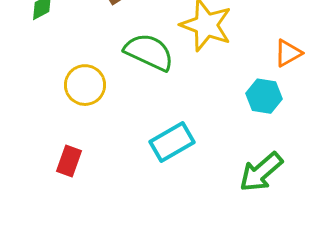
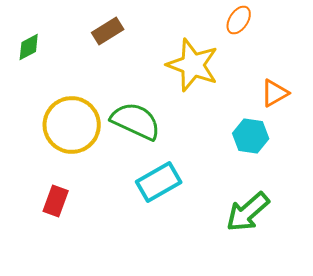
green semicircle: (149, 52) -> (136, 121), moved
yellow circle: (85, 85) -> (72, 125), size x1.4

